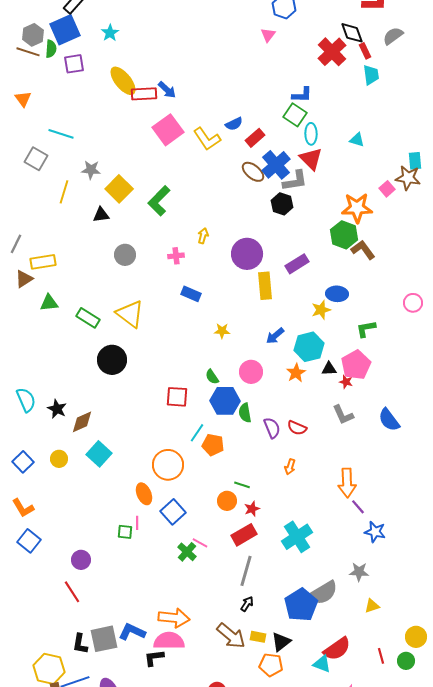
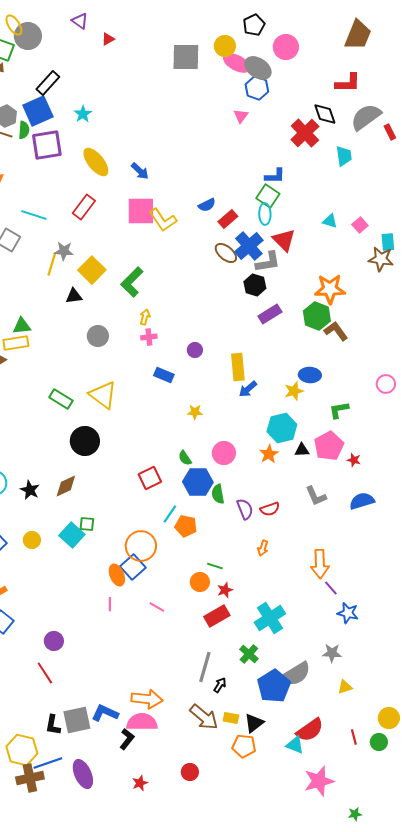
gray semicircle: (393, 36) -> (366, 117), size x1.5
red rectangle: (365, 51) -> (390, 132), moved
purple square: (74, 64) -> (47, 145), size x1.5
red rectangle: (144, 94) -> (84, 207), moved, turned -50
pink square: (168, 130) -> (141, 211), turned 36
cyan ellipse: (311, 134) -> (265, 214), moved
yellow L-shape: (207, 139) -> (163, 220), moved
pink square: (387, 189) -> (360, 225), moved
yellow line: (64, 192) -> (52, 264), moved
yellow arrow: (203, 236) -> (145, 317), moved
purple circle: (247, 254) -> (195, 350), moved, size x0.5
purple rectangle: (297, 264) -> (270, 314), moved
green triangle: (49, 303) -> (22, 326), moved
blue arrow: (275, 336) -> (248, 389), moved
red star: (346, 382) -> (354, 460), moved
red square: (177, 397) -> (150, 478), turned -30
blue semicircle: (389, 420) -> (362, 501), turned 110
brown diamond: (82, 422) -> (66, 486), moved
red semicircle: (297, 428) -> (270, 509), turned -42
blue square: (173, 512) -> (133, 567), moved
green square: (125, 532) -> (87, 524), moved
pink line: (200, 543) -> (157, 607), moved
green cross: (187, 552) -> (249, 654), moved
gray line: (246, 571) -> (205, 667), moved
black L-shape: (154, 658) -> (127, 739), turned 135

